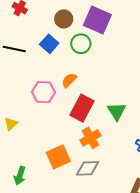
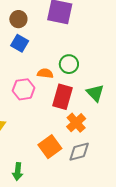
brown circle: (64, 19) -> (18, 19), moved
green circle: (81, 44) -> (69, 64), moved
orange semicircle: (69, 80) -> (45, 73), turned 63

